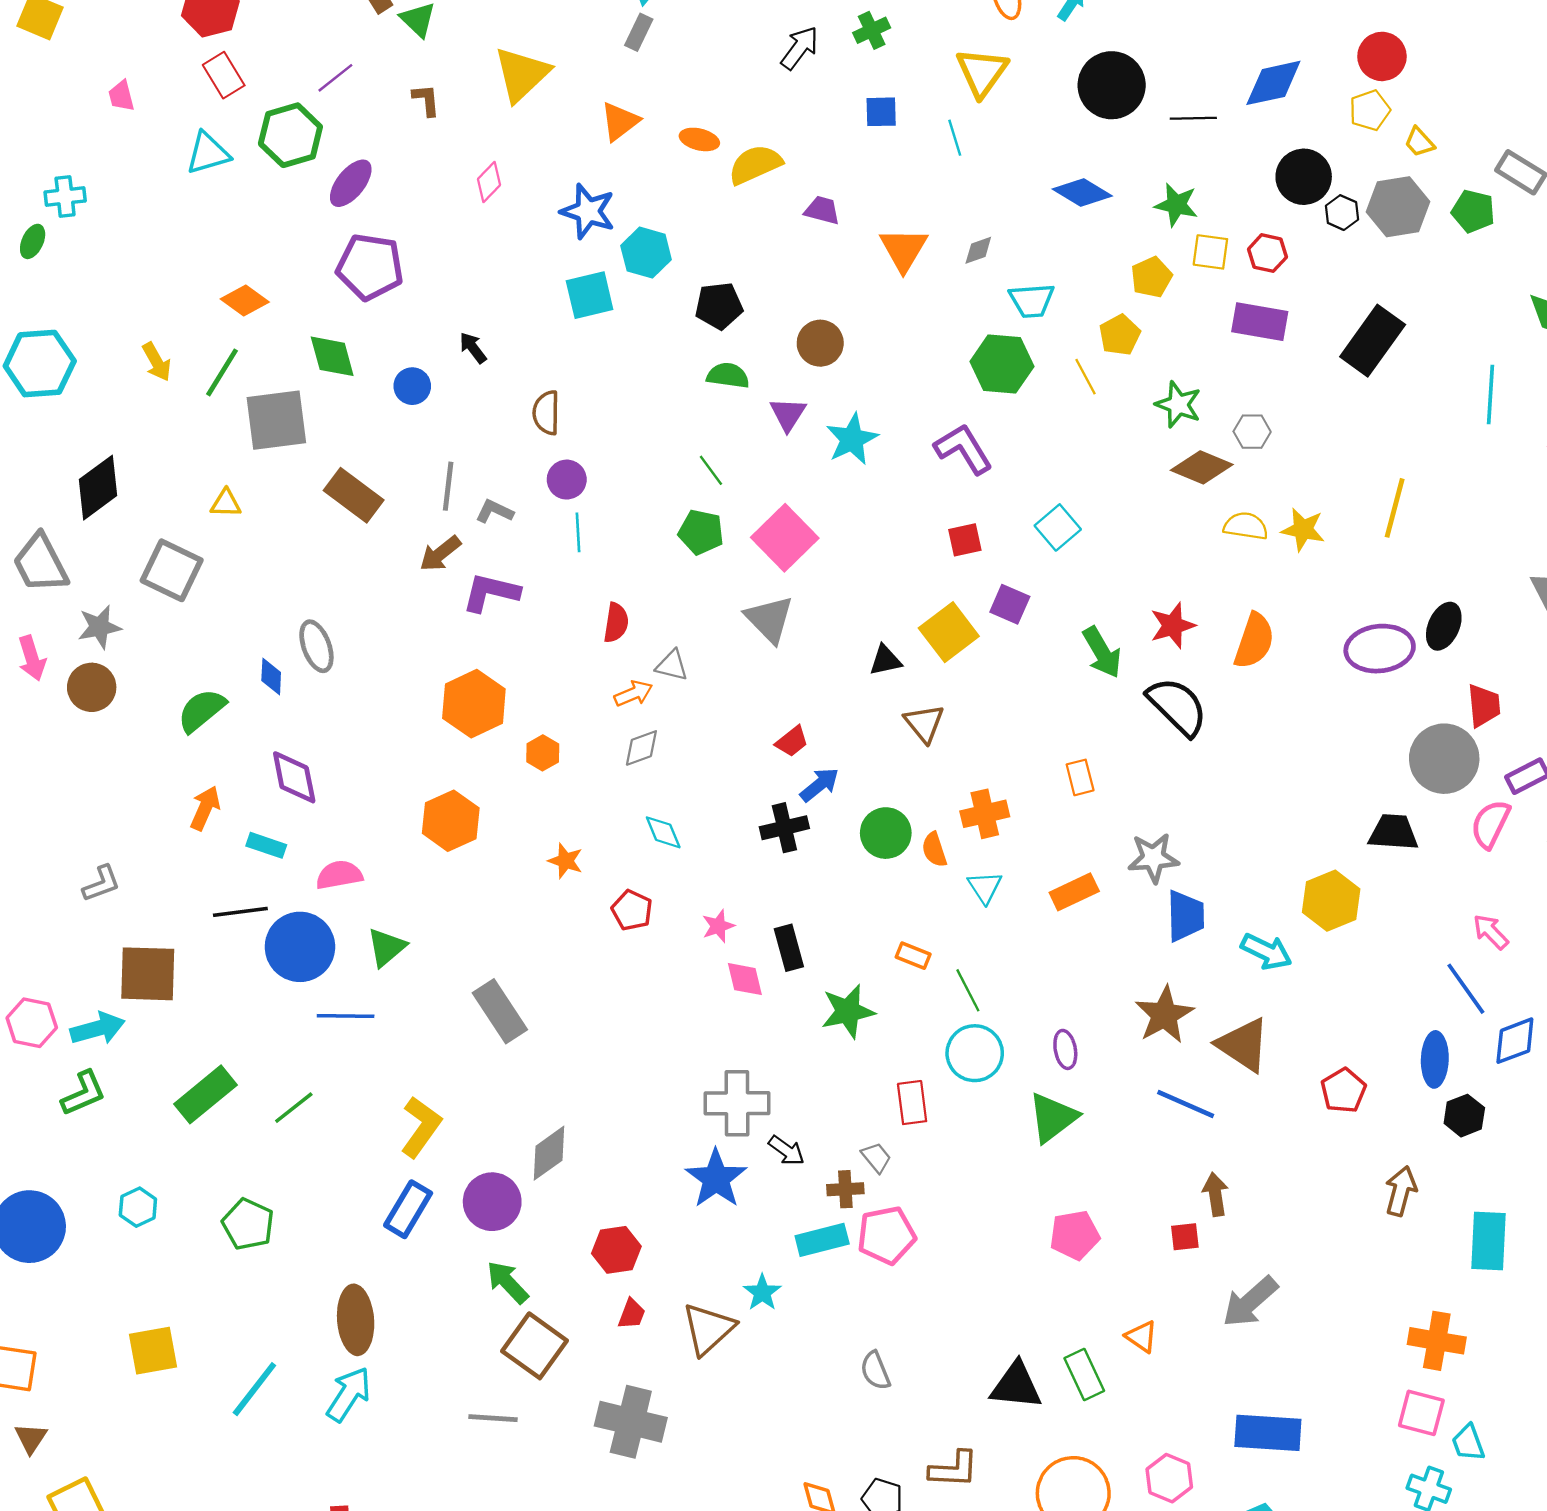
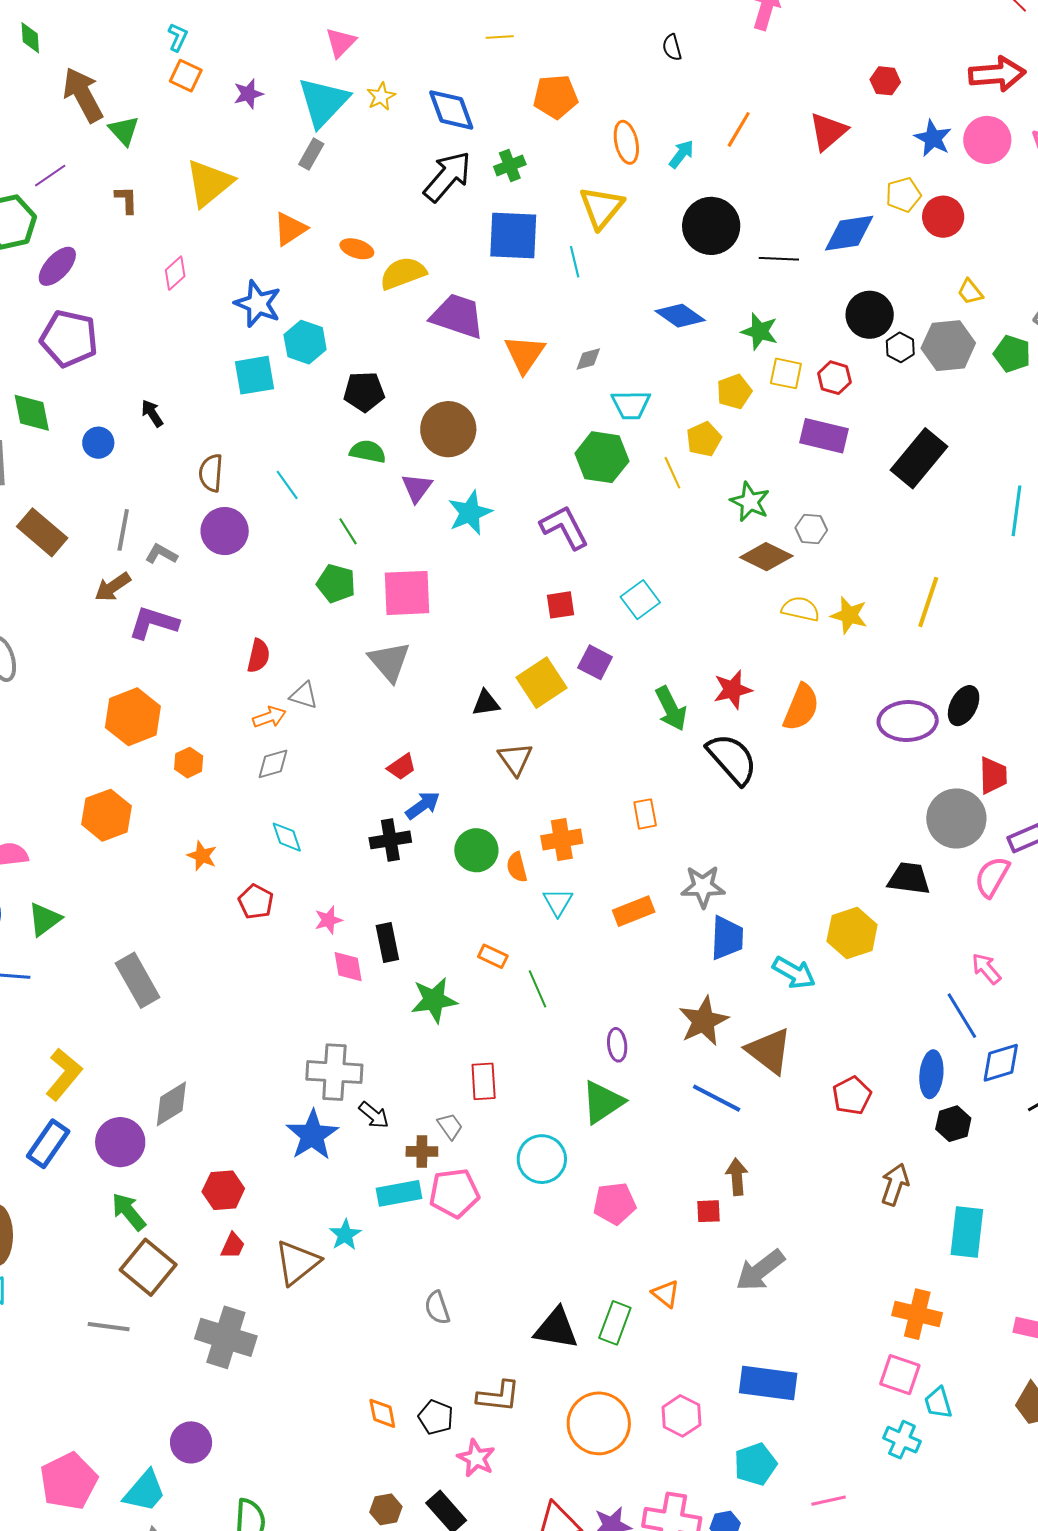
black arrow: (800, 48) -> (447, 176), size x1.4
yellow pentagon: (1370, 110) -> (903, 195), moved
blue square: (881, 112) -> (513, 235), size x1.8
purple trapezoid: (822, 210) -> (457, 316), size x1.8
brown circle: (820, 343) -> (448, 429), size x1.4
purple circle: (567, 480) -> (225, 531), size x1.4
cyan line: (578, 532) -> (287, 485), moved, turned -36
pink square: (785, 538) -> (407, 593), turned 38
cyan circle: (975, 1053) -> (542, 1159), moved
green rectangle: (1084, 1375) -> (615, 1323), turned 42

